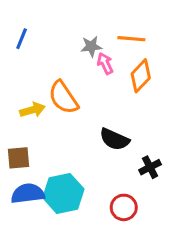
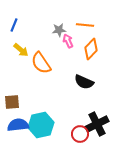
yellow arrow: (32, 110) -> (21, 50), moved, turned 56
black semicircle: (114, 139) -> (84, 82), moved
black cross: (150, 167) -> (97, 124), moved, size x1.6

